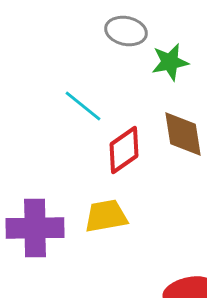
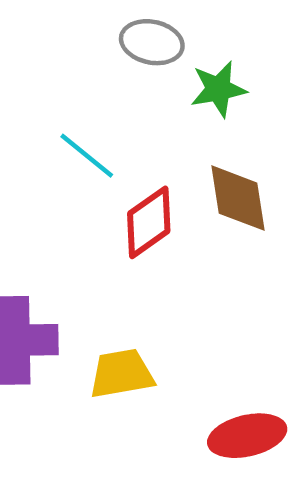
yellow trapezoid: (106, 216) -> (122, 374), moved

